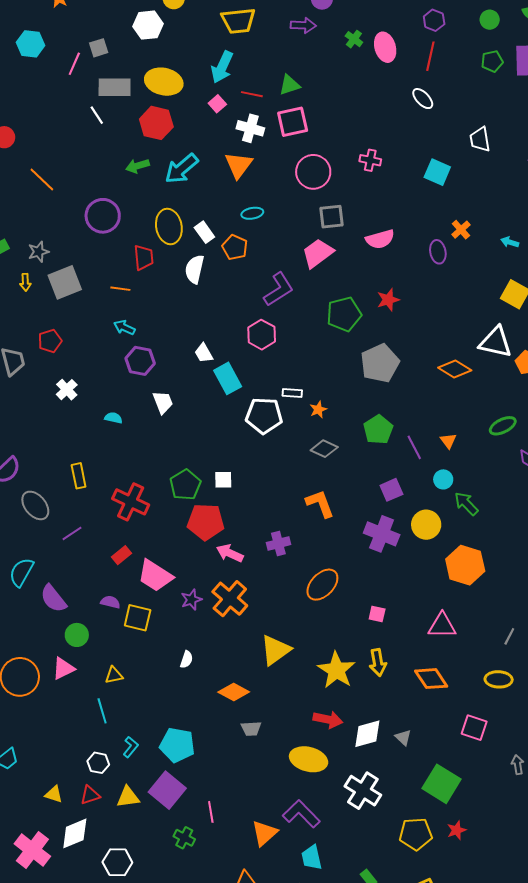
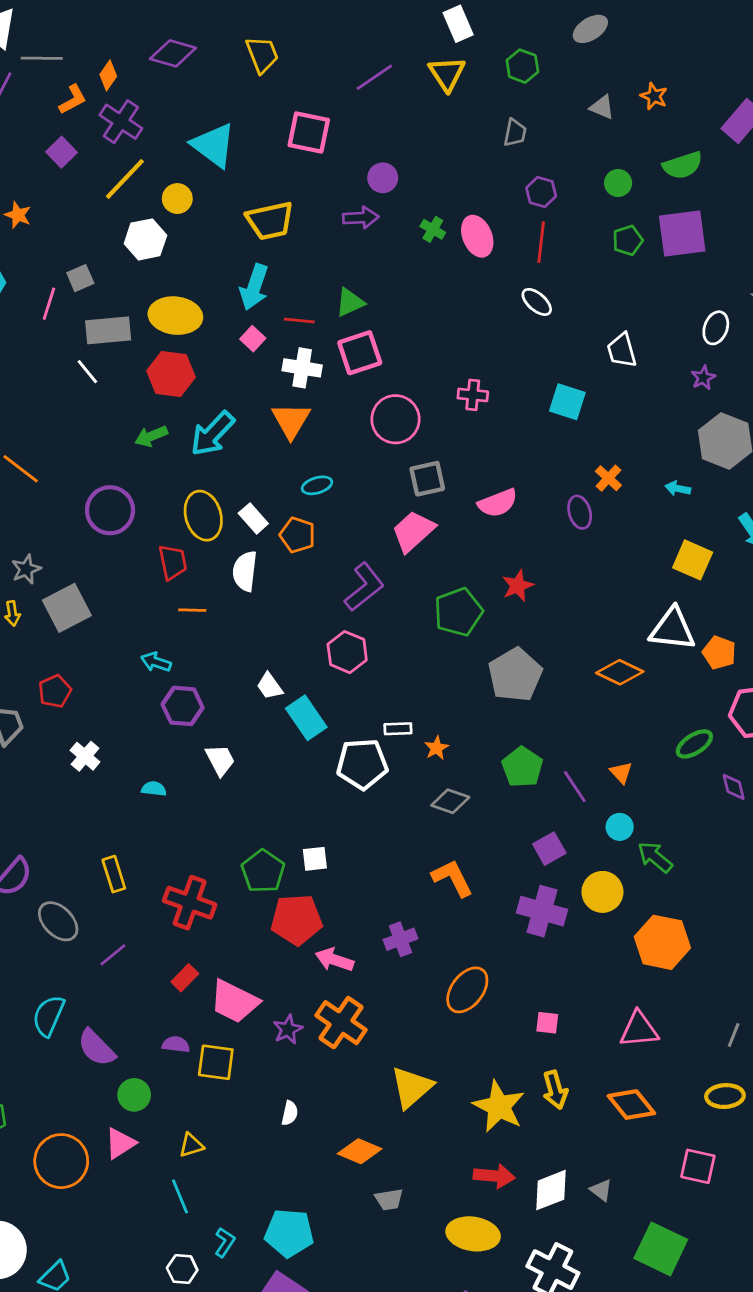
orange line: (120, 289) -> (192, 610), moved

